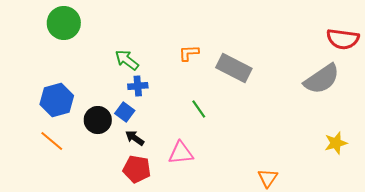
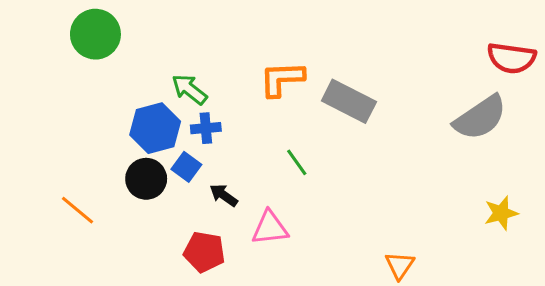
orange L-shape: (189, 53) -> (282, 79), size x1.5
blue hexagon: (57, 100) -> (155, 128), moved
black arrow: (135, 138) -> (224, 195), moved

